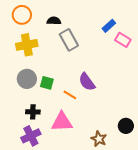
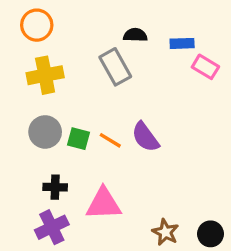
black semicircle: (54, 21) -> (135, 35), moved
blue rectangle: (109, 26) -> (182, 43), turned 40
orange line: (70, 95) -> (110, 140), moved
black circle: (126, 126) -> (210, 234), moved

